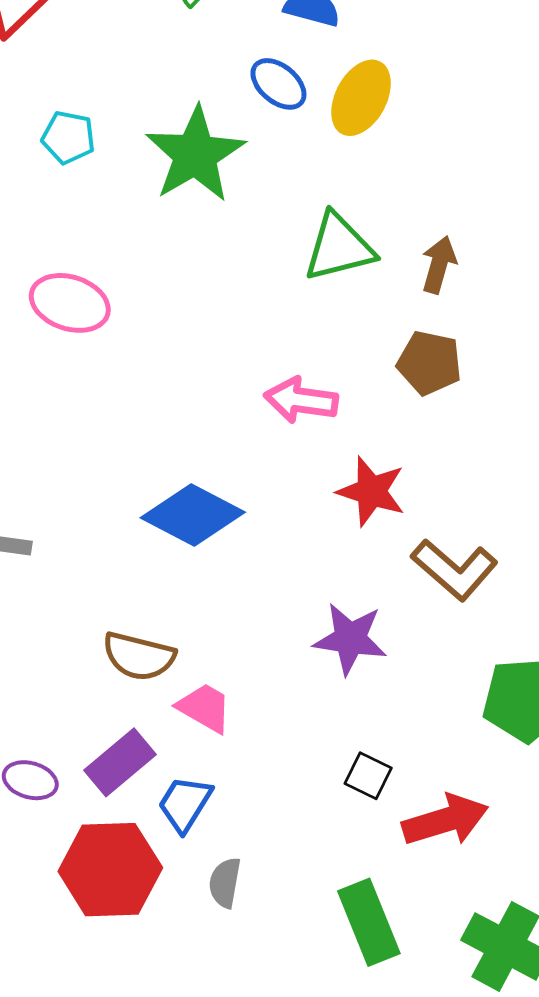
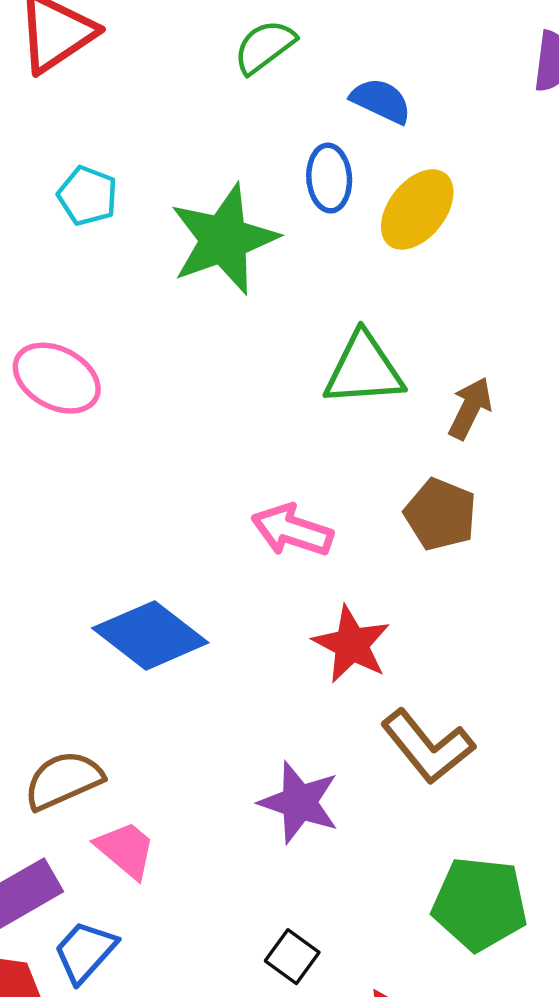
blue ellipse: (278, 84) -> (329, 178), turned 36
brown semicircle: (139, 656) -> (63, 780), turned 132

